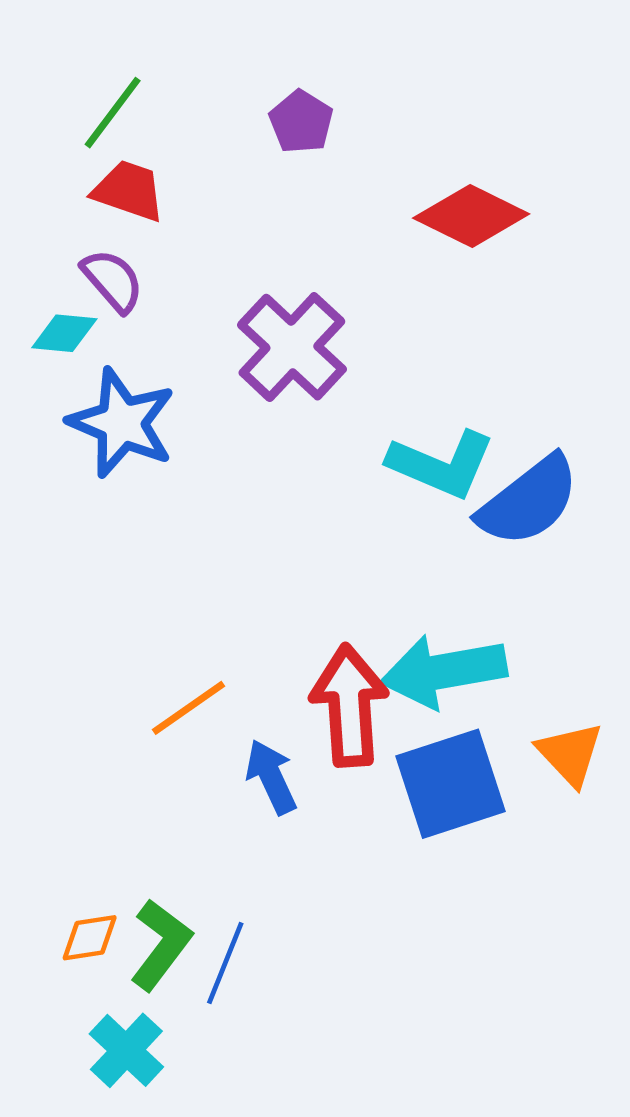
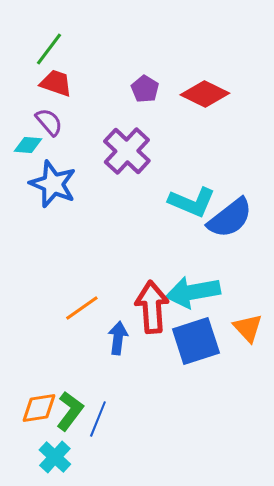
purple pentagon: (301, 122) -> (145, 89), moved
blue arrow: (271, 777) -> (118, 338), turned 32
orange diamond: (90, 938) -> (39, 408), size x1.4

